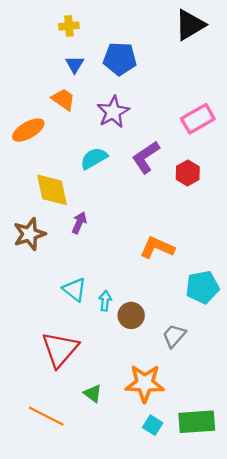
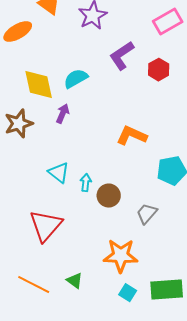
cyan semicircle: (94, 158) -> (76, 79), moved
green triangle: (93, 393) -> (75, 281), moved

